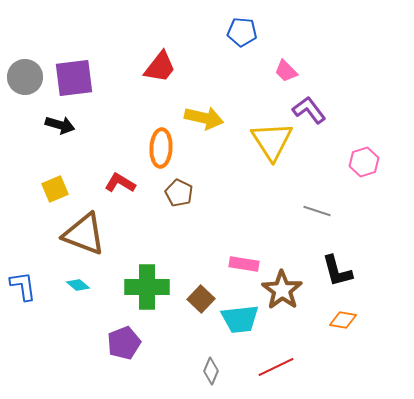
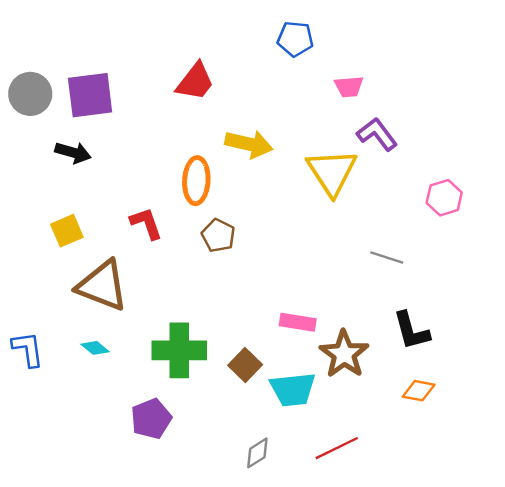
pink trapezoid: (286, 71) -> (349, 87), turned -50
red L-shape: (120, 183) -> (146, 223), turned 40
gray diamond: (211, 371) -> (257, 453), turned 36

